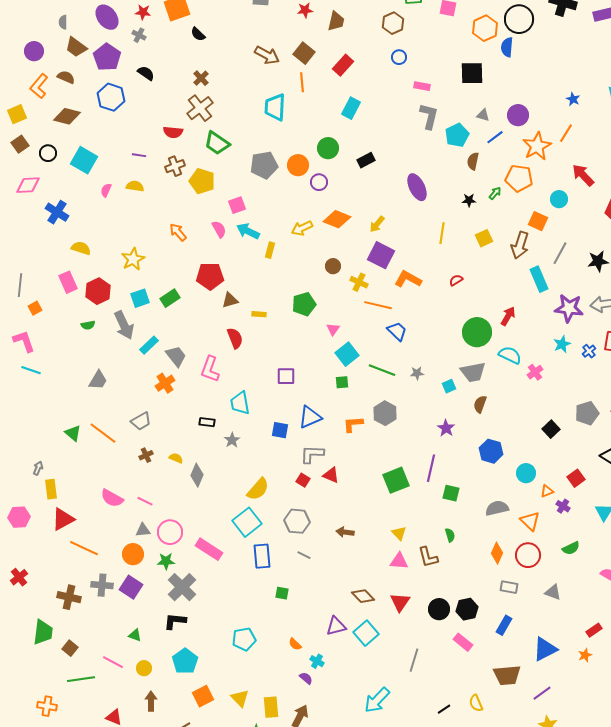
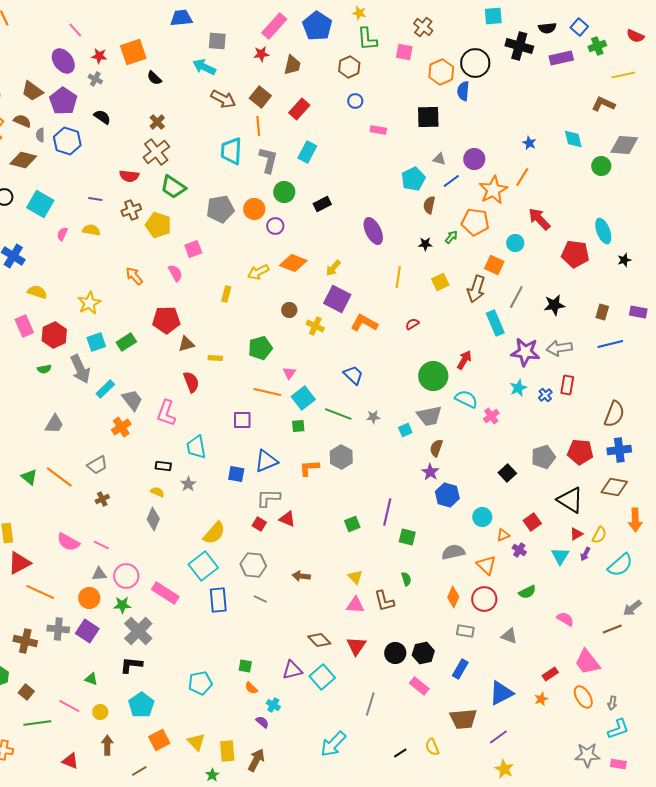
gray semicircle: (63, 22) -> (40, 135), moved
gray L-shape: (429, 116) -> (268, 160), moved
cyan arrow: (248, 231) -> (204, 67), moved
orange line: (378, 305) -> (267, 392), moved
purple star: (446, 428) -> (430, 472), moved
yellow semicircle: (176, 458) -> (157, 492), moved
green square: (396, 480) -> (352, 524), size x0.6
green square: (282, 593) -> (245, 666), moved

